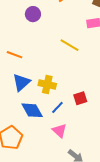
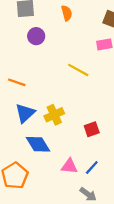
yellow cross: (47, 84) -> (54, 115), turned -36
blue line: (57, 107) -> (92, 167), moved
pink triangle: (59, 131) -> (69, 166), turned -35

